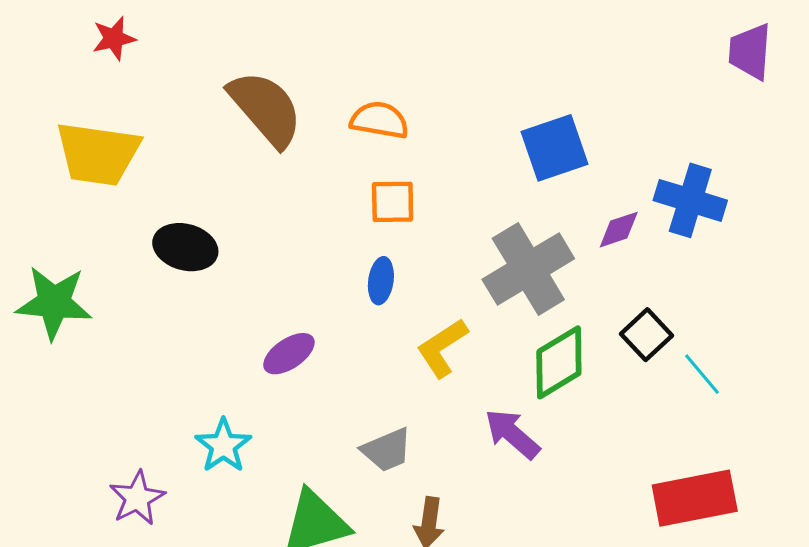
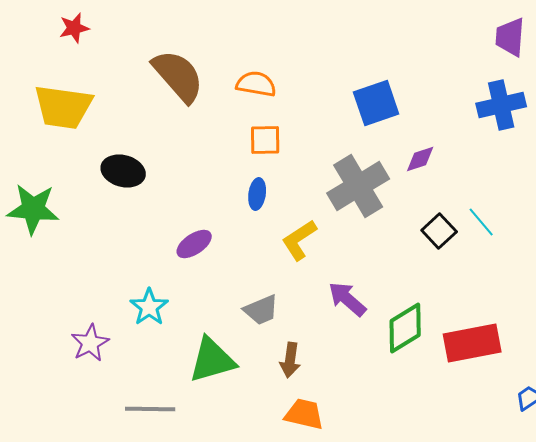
blue cross: (690, 200) -> (501, 105), moved, turned -30
green diamond: (559, 362) -> (405, 328), moved
cyan line: (702, 374) -> (481, 222), moved

